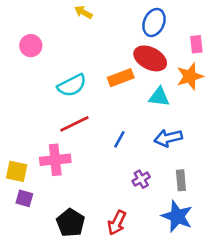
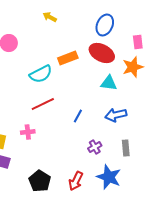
orange rectangle: (121, 78) -> (68, 58), moved
pink cross: (55, 160) -> (28, 132), size x0.6
blue star: (177, 216) -> (109, 177), moved

